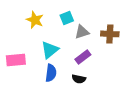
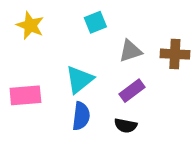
cyan square: (67, 18) -> (95, 22), moved
yellow star: (35, 20) -> (30, 25), moved

